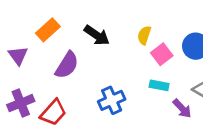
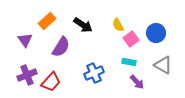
yellow semicircle: (144, 35) -> (118, 25), turned -48
purple arrow: (182, 108) -> (137, 82), moved

